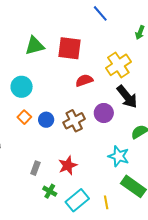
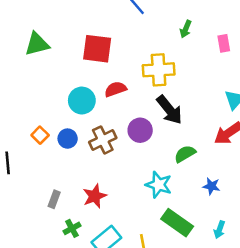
green triangle: (35, 46) -> (37, 44), moved
yellow cross: (118, 65) -> (159, 70), turned 30
cyan circle: (22, 87) -> (82, 101), moved
green cross: (50, 191) -> (72, 228), turned 32

